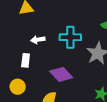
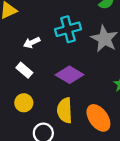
white rectangle: (26, 60) -> (24, 70), turned -40

